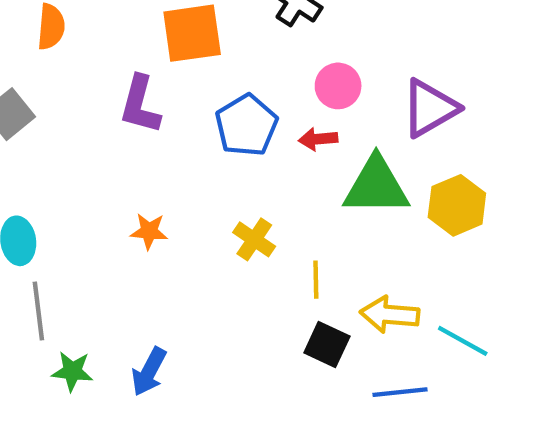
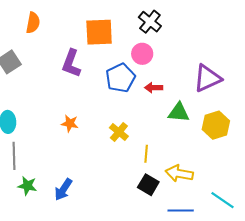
pink circle: (338, 86) -> (142, 54), moved
green triangle: (376, 186) -> (179, 112), size x0.7
cyan line: (463, 341) -> (222, 200), moved

